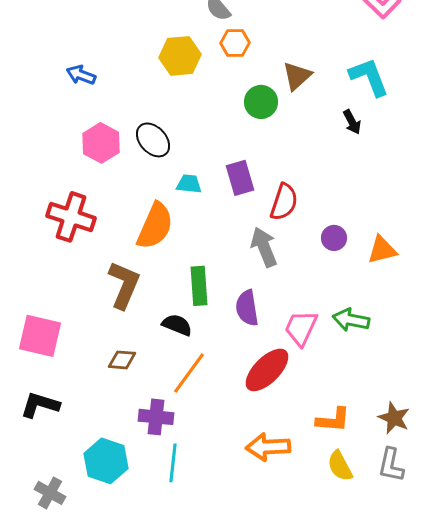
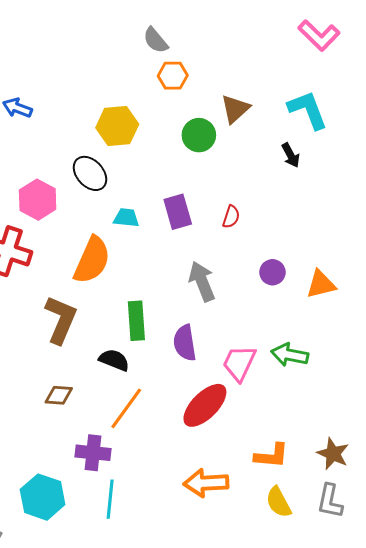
yellow hexagon: (180, 56) -> (117, 126), moved
pink hexagon: (101, 143) -> (38, 200), moved
red semicircle: (284, 202) -> (231, 217), moved, size x0.6

